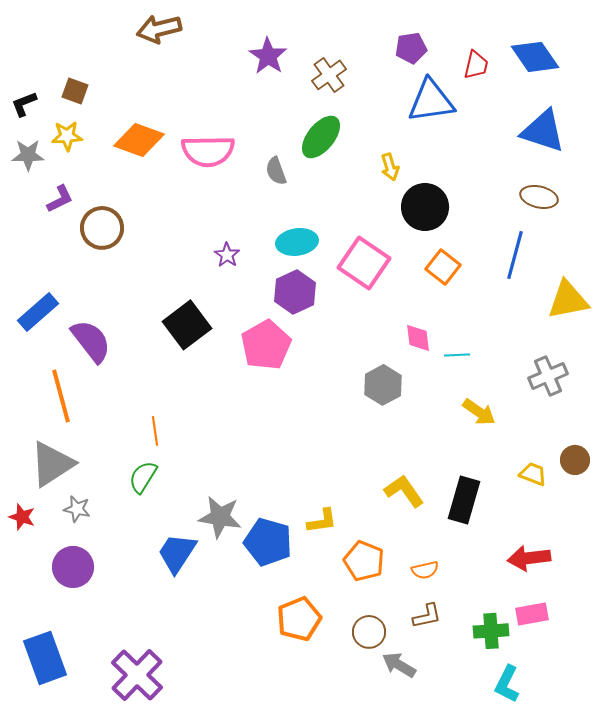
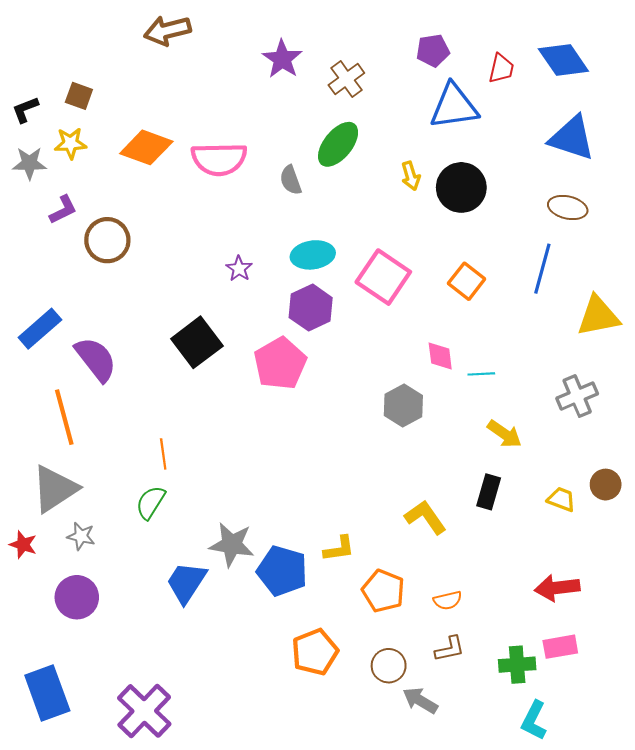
black circle: (425, 207) -> (461, 187), moved
black rectangle: (464, 500) -> (489, 492), moved, size x0.7

